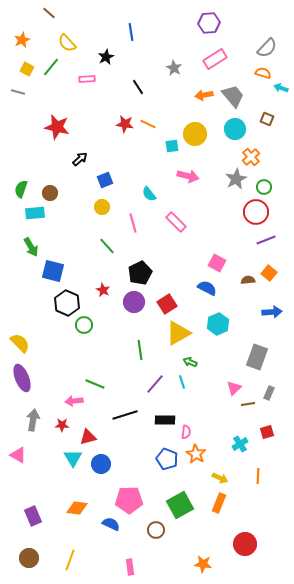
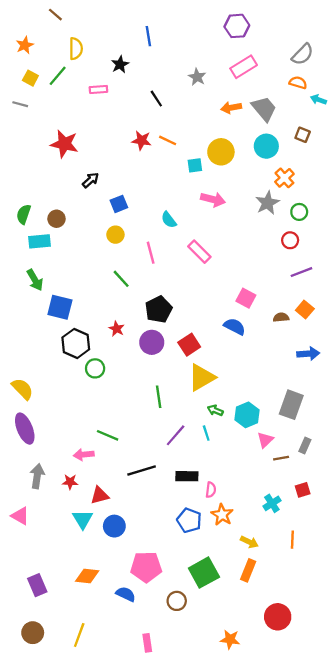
yellow semicircle: (67, 43) -> (76, 49), turned -138
red circle: (256, 212) -> (290, 240), size x0.6
cyan hexagon: (218, 324) -> (247, 415), moved

